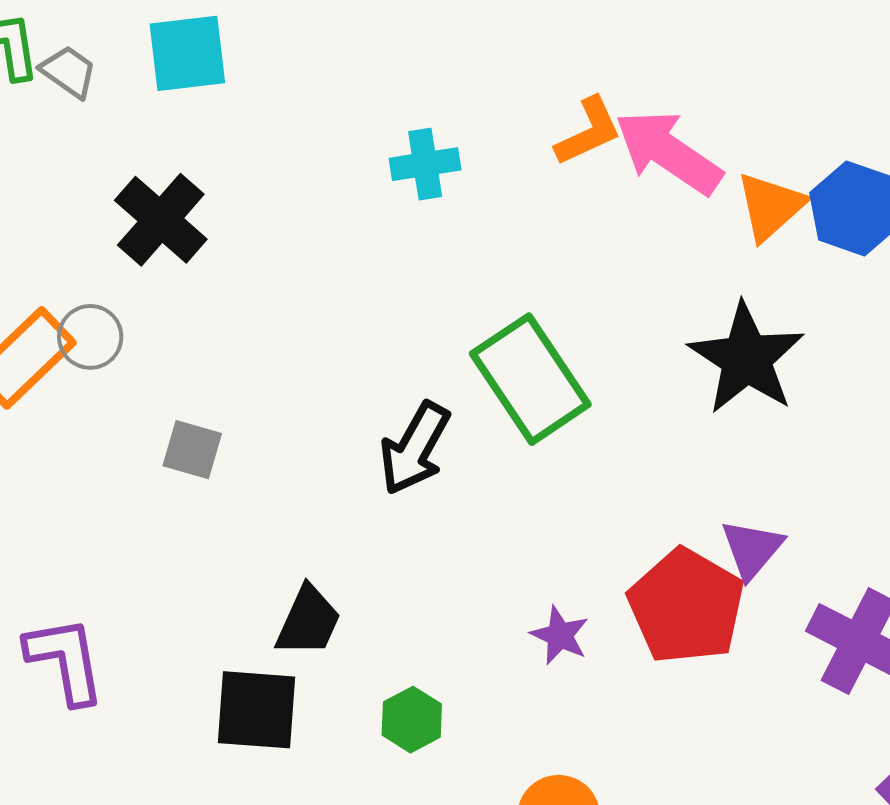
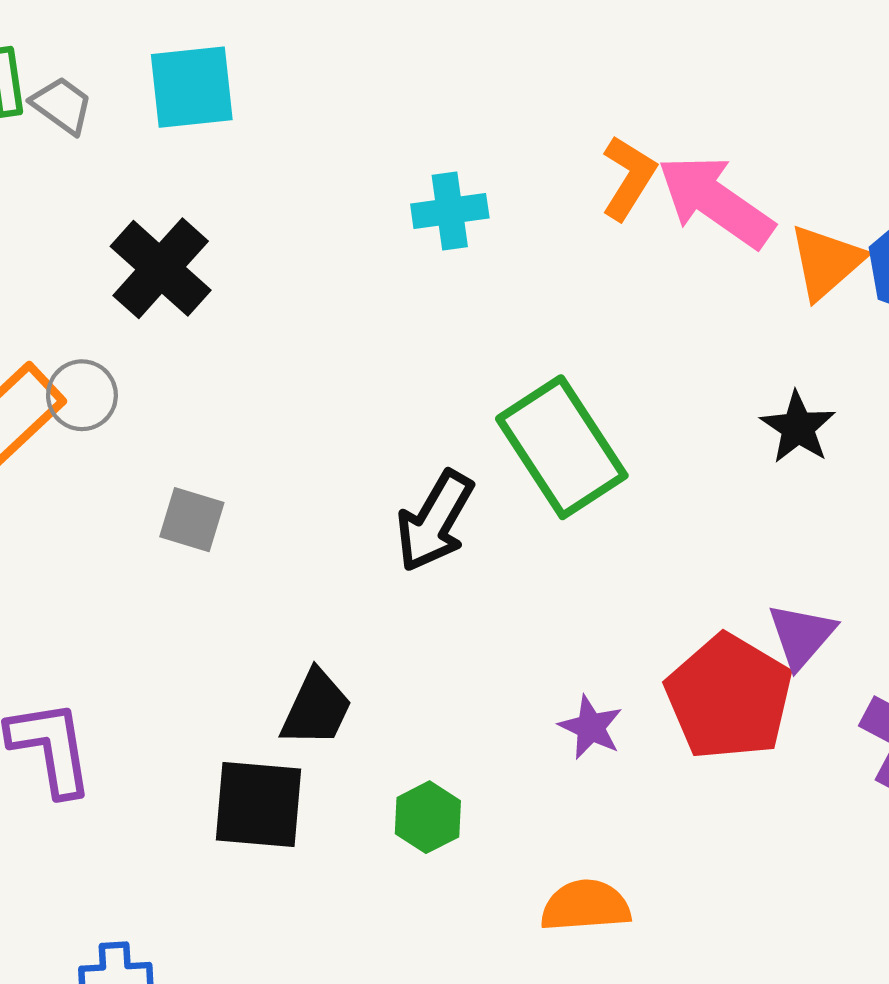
orange L-shape: (588, 131) -> (628, 178), turned -34
black star: (746, 358) -> (798, 427), size x0.6

